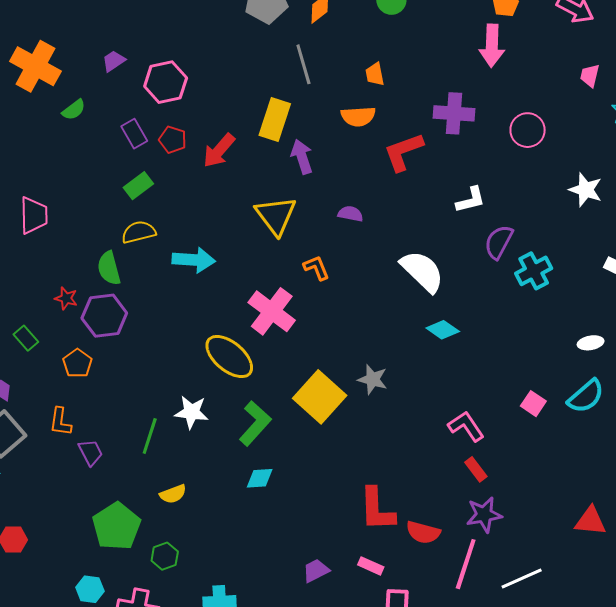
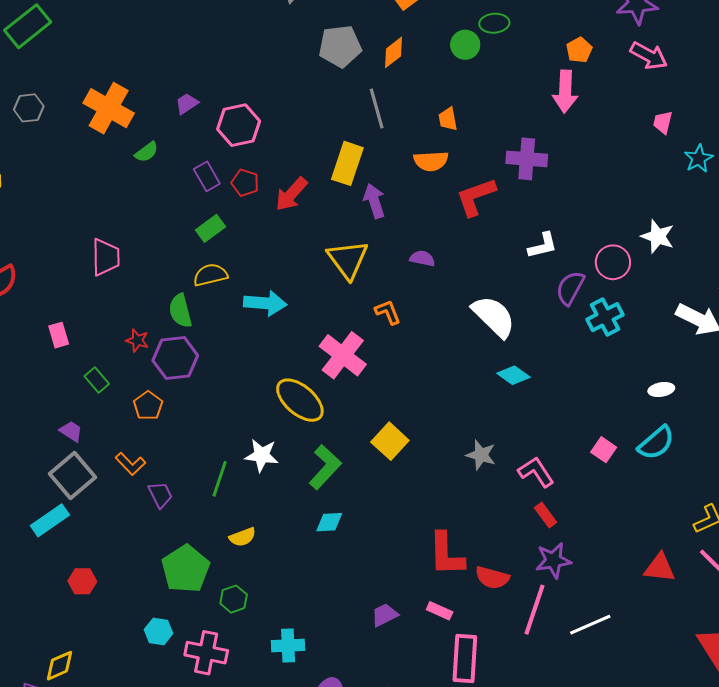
pink circle: (528, 130) -> (613, 262), moved
gray star: (373, 379) -> (481, 455), moved
yellow square: (320, 397) -> (390, 441), size x0.7
orange L-shape: (60, 422) -> (130, 464), turned -52

